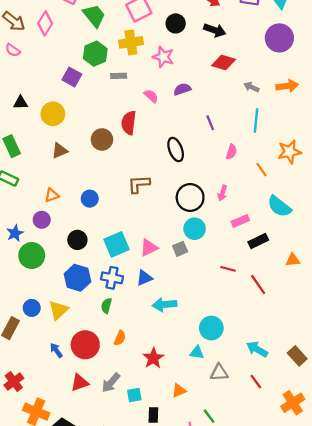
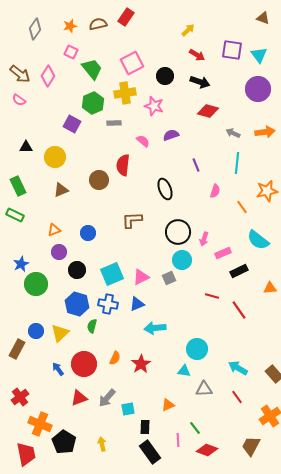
pink arrow: (222, 193) -> (204, 239), moved
purple circle: (42, 220) -> (59, 252), moved
green semicircle: (106, 306) -> (92, 326), moved
red star: (153, 358) -> (141, 364), moved

